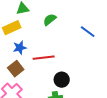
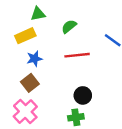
red line: (44, 58) -> (77, 55), moved

